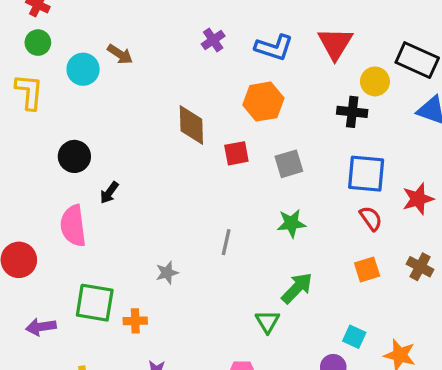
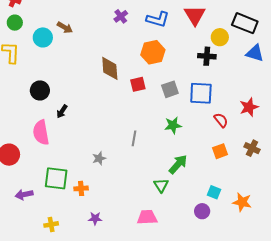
blue square: (366, 174) -> (201, 93), moved

